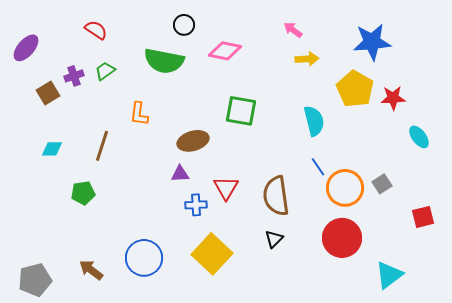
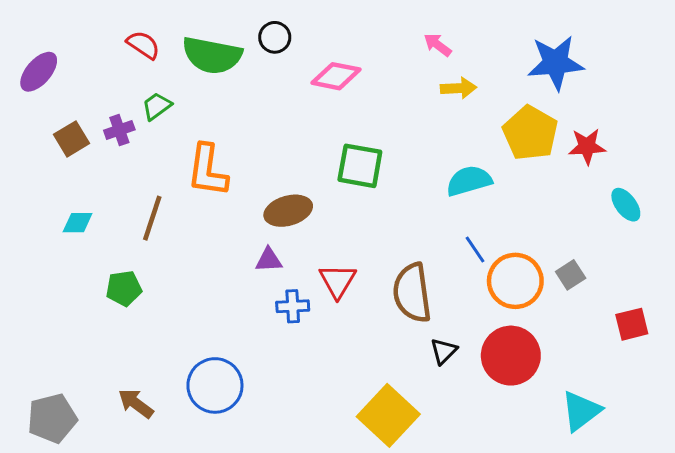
green semicircle: (164, 61) -> (212, 55), moved
purple cross: (74, 76) -> (119, 130), moved
orange L-shape: (139, 114) -> (208, 170), size x1.5
cyan semicircle: (314, 121) -> (469, 181), turned -92
black triangle: (274, 239) -> (444, 351), moved
yellow square: (212, 254) -> (388, 415), moved

